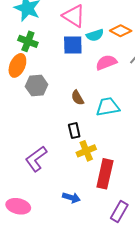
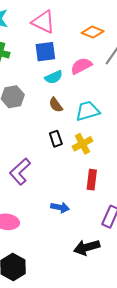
cyan semicircle: (95, 35) -> (54, 77), moved
yellow cross: (86, 151) -> (82, 144), moved
red rectangle: (105, 174) -> (92, 180), size x0.7

